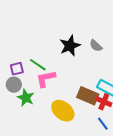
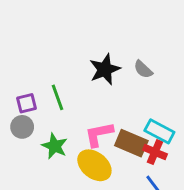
green line: (38, 65) -> (58, 97), turned 36
pink L-shape: (46, 79) -> (99, 134), moved
green star: (26, 98) -> (55, 146), moved

